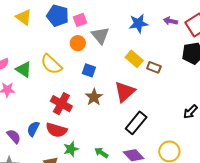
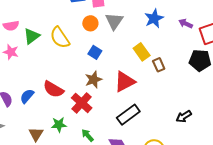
blue star: (138, 23) -> (154, 18), turned -30
brown rectangle: (154, 67) -> (159, 65), turned 32
green triangle: (24, 69) -> (32, 36), turned 36
red cross: (61, 104) -> (82, 103), moved
red semicircle: (56, 130) -> (53, 89), moved

